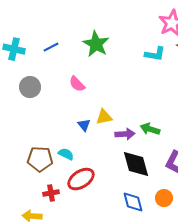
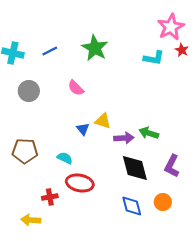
yellow triangle: (104, 117) -> (103, 121), turned 30
brown pentagon: (40, 159) -> (25, 151), moved
red ellipse: (81, 179) -> (80, 183), turned 44

